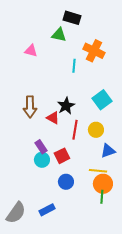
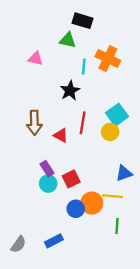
cyan line: (74, 66) -> (84, 67), moved
black star: (66, 106) -> (70, 91), moved
red line: (75, 130) -> (83, 123), moved
yellow circle: (96, 130) -> (110, 132), moved
orange circle: (103, 184) -> (92, 203), moved
gray semicircle: (16, 213) -> (18, 244), size x0.7

